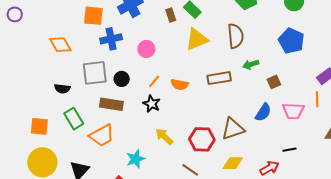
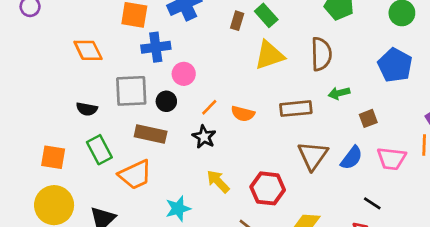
brown rectangle: (171, 15) -> (237, 21), turned 32
pink circle: (146, 49) -> (184, 74), moved
brown triangle: (233, 129) -> (313, 156), moved, turned -40
black line: (290, 150) -> (372, 203), moved, turned 40

